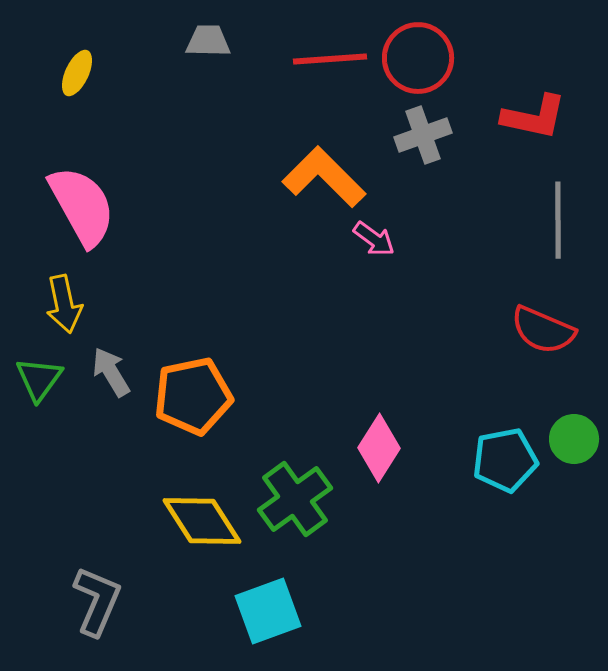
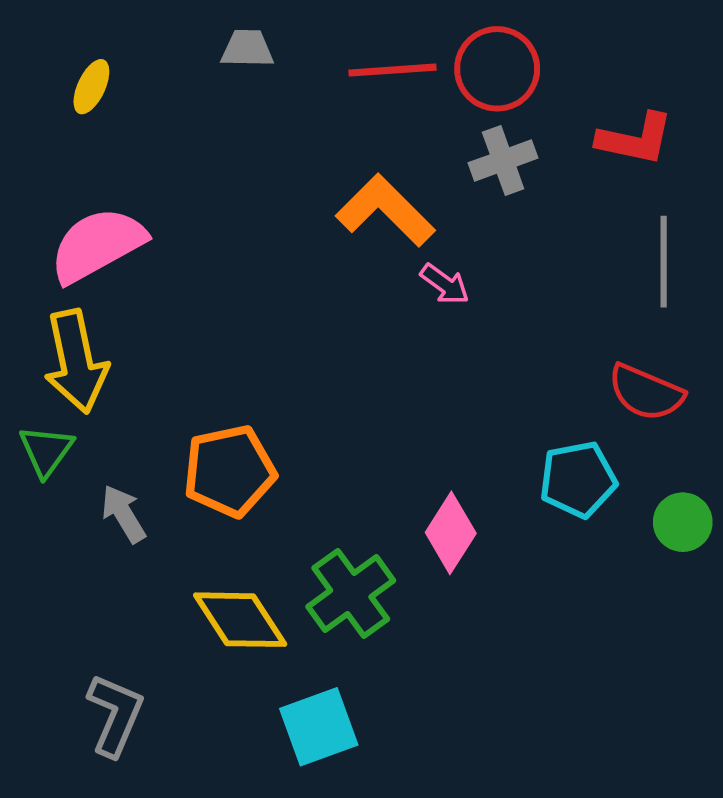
pink semicircle: (82, 206) -> (97, 245), turned -90
yellow arrow: (64, 304) -> (76, 362), size x1.5
gray arrow: (111, 372) -> (124, 514), moved
cyan pentagon: (505, 460) -> (578, 479), moved

